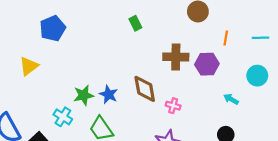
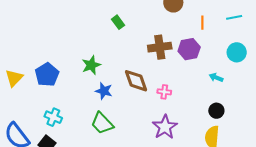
blue pentagon: (53, 28) -> (47, 75), moved
yellow triangle: (29, 66) -> (14, 78), moved
green star: (84, 95) -> (91, 65), moved
cyan cross: (63, 117) -> (53, 117), moved

